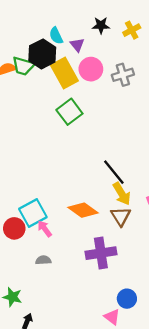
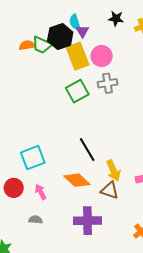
purple triangle: (77, 45) -> (82, 31), moved
gray cross: (123, 75) -> (108, 83), moved
black line: (114, 172) -> (87, 150), moved
cyan square: (33, 213) -> (33, 158), moved
brown triangle: (121, 216) -> (110, 190), turned -48

